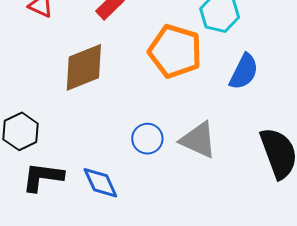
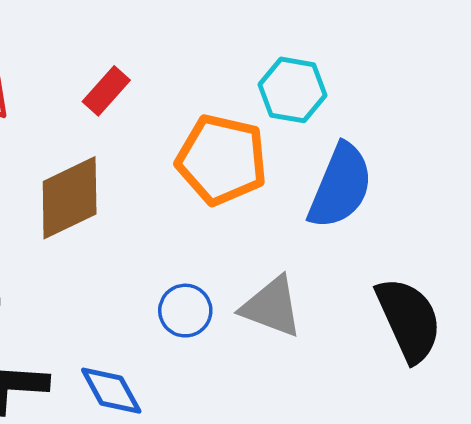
blue semicircle: (244, 72) -> (340, 186), size x1.4

